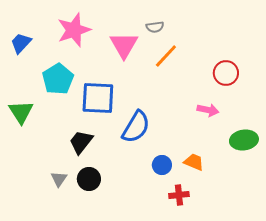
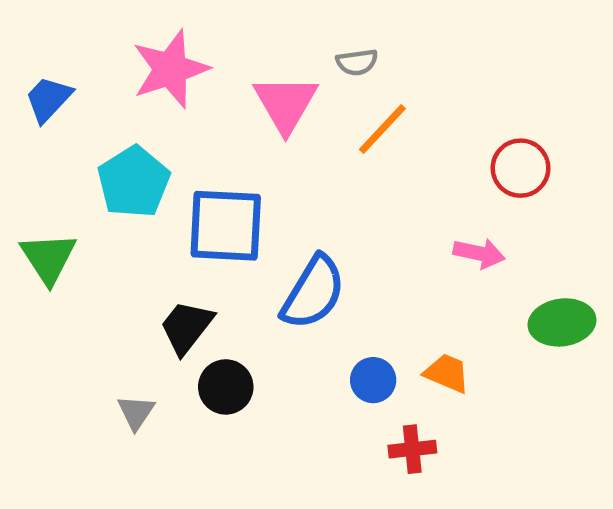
black circle: (89, 179) -> (226, 387), moved

